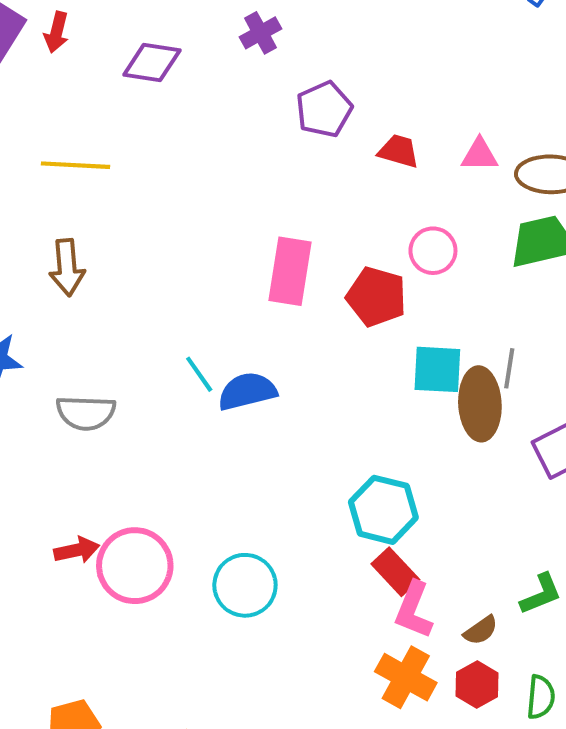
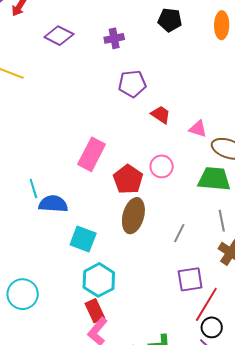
cyan square: (437, 369) -> (83, 239), moved
brown ellipse: (480, 404) -> (133, 216), moved

